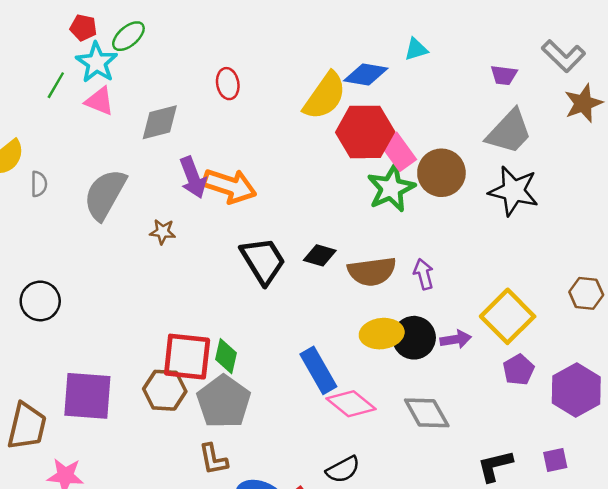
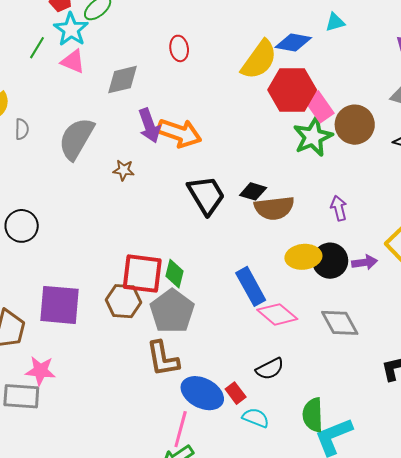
brown semicircle: (372, 271) -> (274, 208), moved
brown L-shape: (213, 459) -> (163, 359), size x1.4

